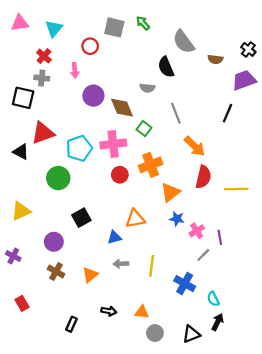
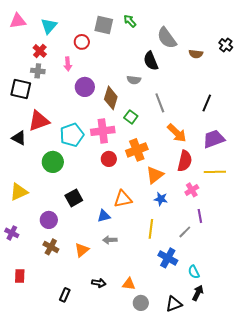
purple trapezoid: (244, 80) -> (214, 139), moved
brown diamond: (122, 108) -> (111, 98), turned 40
pink cross: (197, 231) -> (192, 190), moved
yellow line: (152, 266) -> (151, 229), moved
red rectangle: (22, 303) -> (20, 276), turned 32

